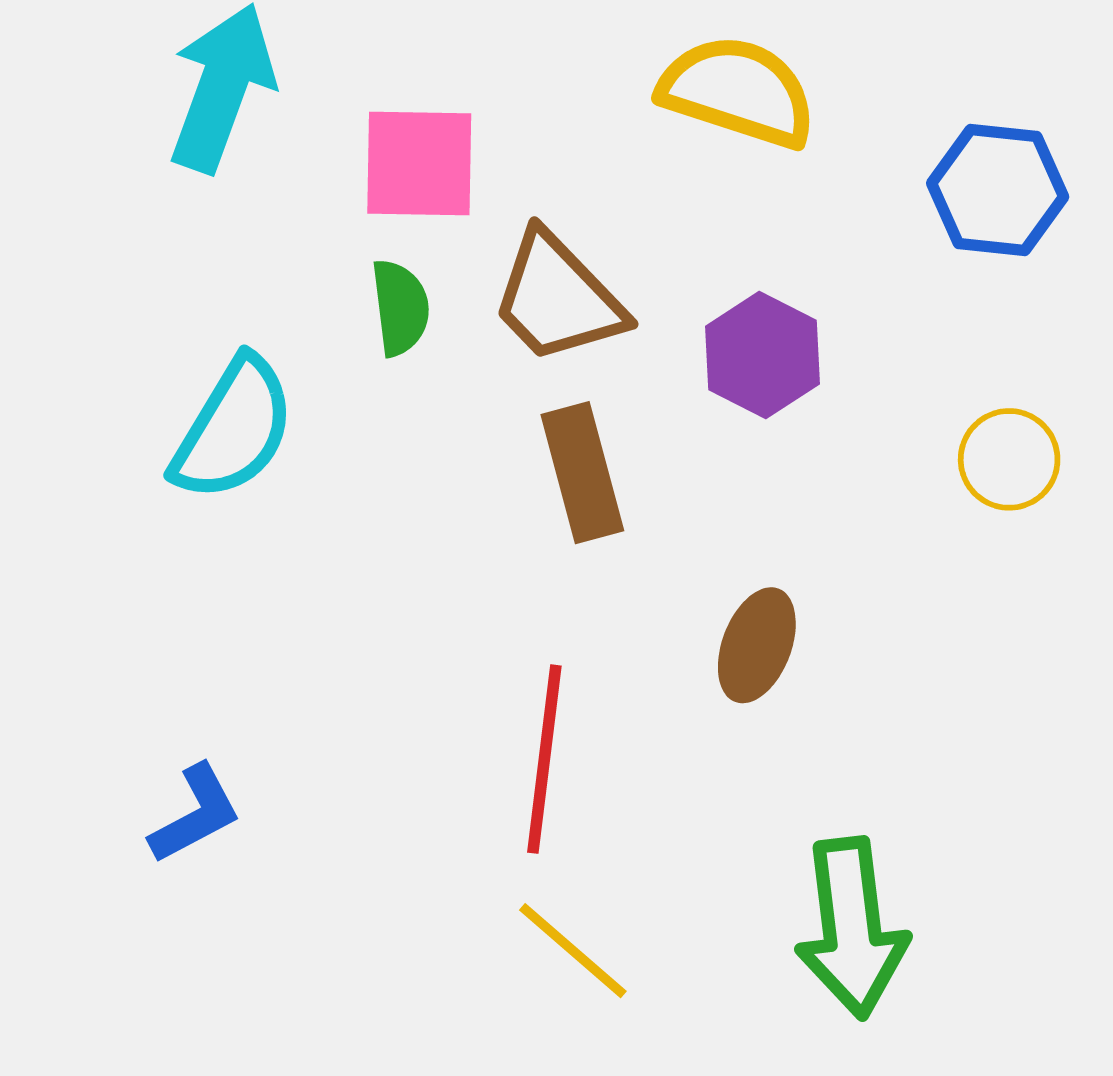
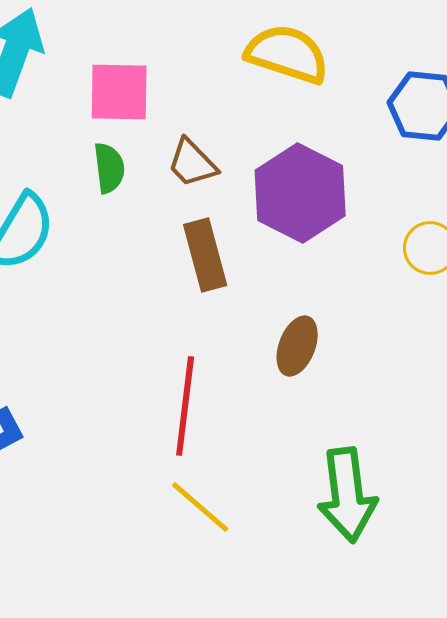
brown trapezoid: (558, 298) -> (192, 163), size x0.7
purple hexagon: (763, 355) -> (300, 193), size x1.5

